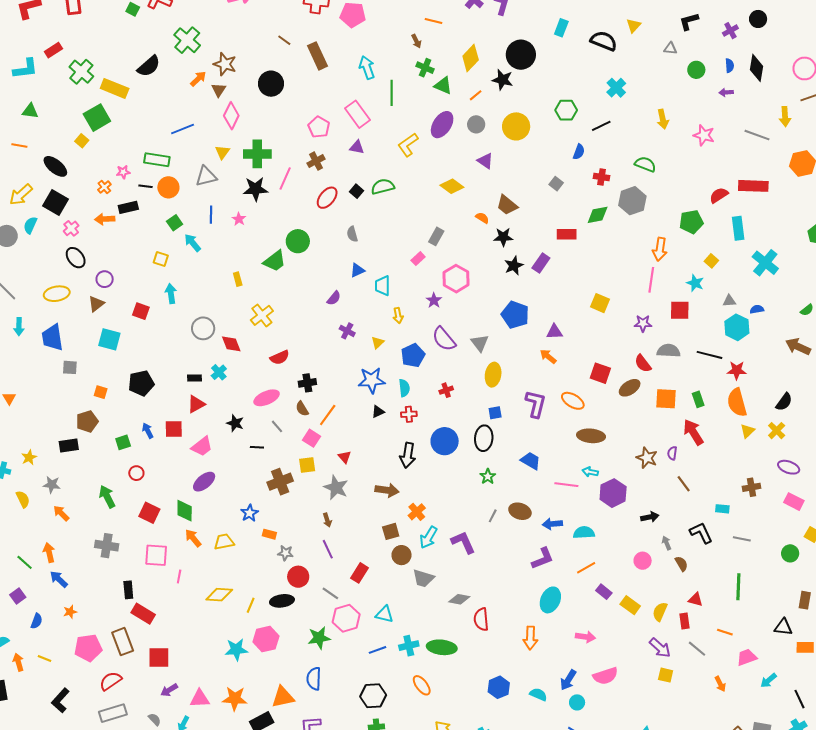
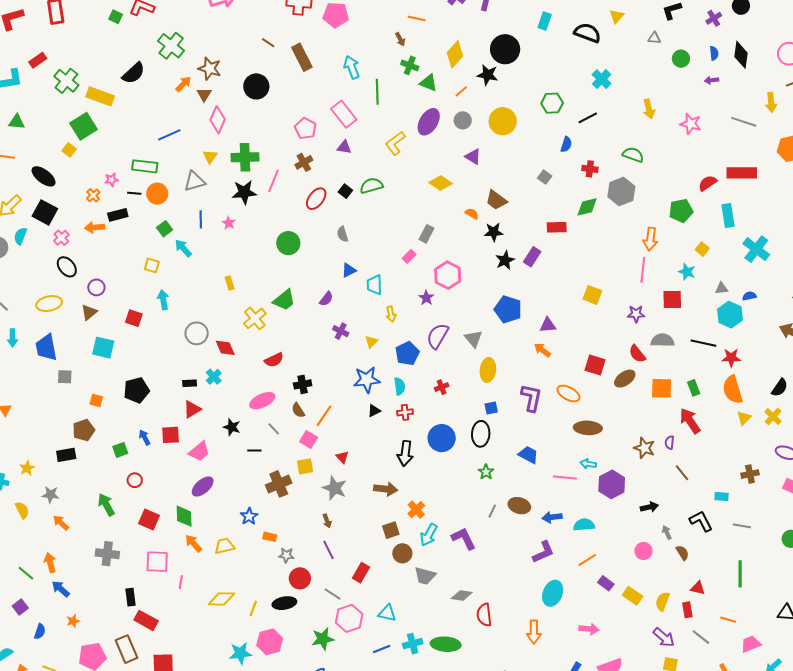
green trapezoid: (275, 261) -> (284, 300), moved
purple semicircle: (444, 339) -> (438, 336), turned 72

